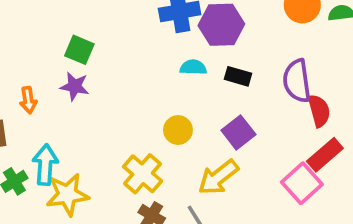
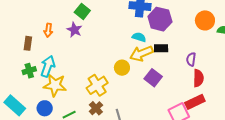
black rectangle: (238, 76) -> (161, 48), turned -32
purple semicircle: (297, 81) -> (191, 59), size x0.6
purple square: (238, 132) -> (153, 78), turned -30
yellow arrow: (218, 177) -> (141, 53), moved

